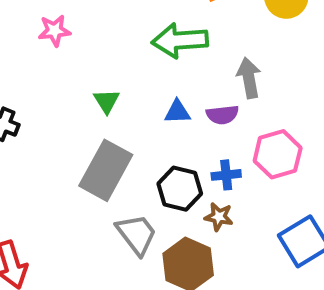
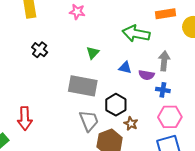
pink hexagon: (278, 154) -> (170, 117), moved
gray rectangle: (106, 170) -> (83, 86), turned 56
blue cross: (226, 175) -> (163, 90), moved

